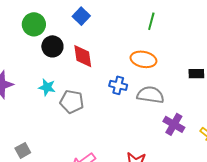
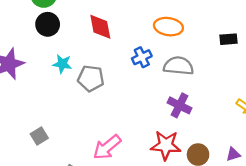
black circle: (52, 46) -> (48, 24), moved
blue cross: (118, 85) -> (142, 57), turned -36
purple cross: (174, 124) -> (179, 105), moved

